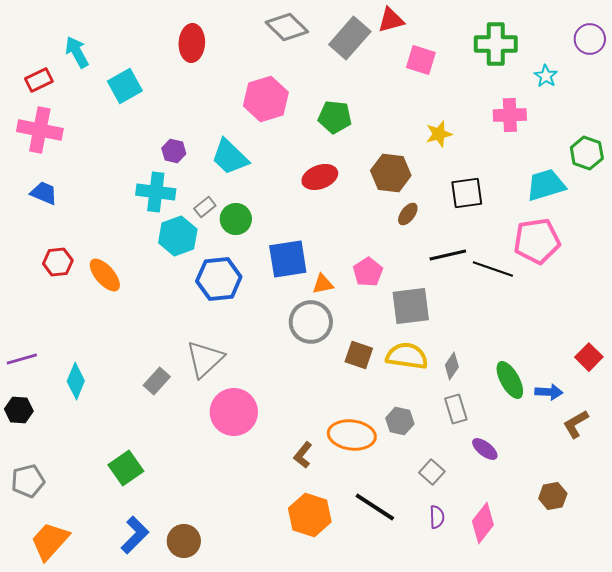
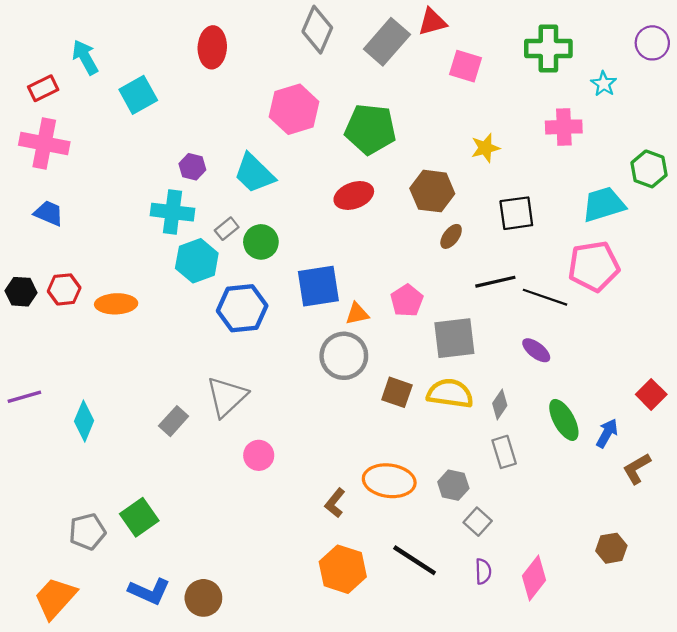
gray diamond: (287, 27) -> (317, 30), turned 69
green pentagon: (335, 117) -> (370, 129), size x1.4
orange ellipse: (105, 275) -> (116, 304), turned -51
blue arrow: (549, 392) -> (607, 433), turned -64
black hexagon: (19, 410) -> (21, 292), moved
pink circle: (234, 412) -> (259, 455), size x0.6
gray hexagon: (400, 421) -> (453, 485), moved
purple ellipse: (485, 449) -> (536, 350), moved
gray pentagon: (28, 481) -> (87, 532), moved
blue L-shape: (135, 535) -> (149, 591), turned 69

